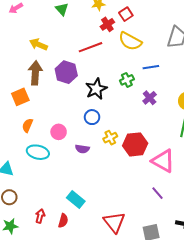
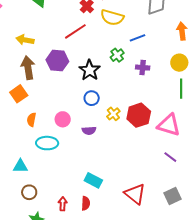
purple cross: (150, 98) -> (143, 68), turned -32

